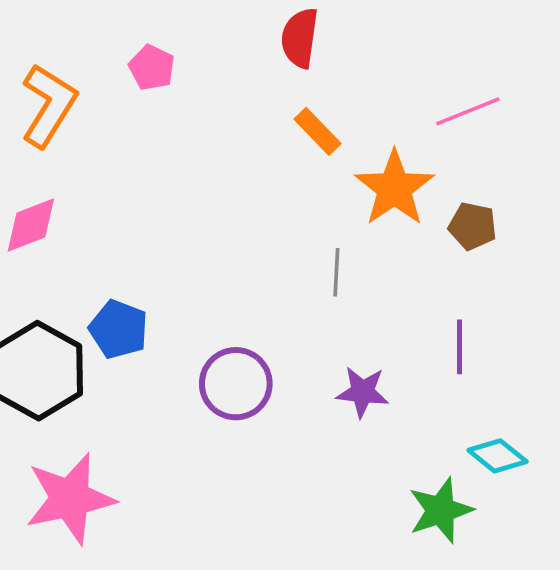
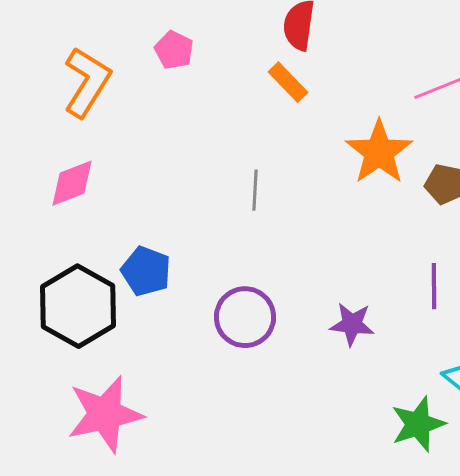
orange rectangle: (317, 131) -> (288, 82), moved
gray line: (336, 272) -> (255, 190), moved

